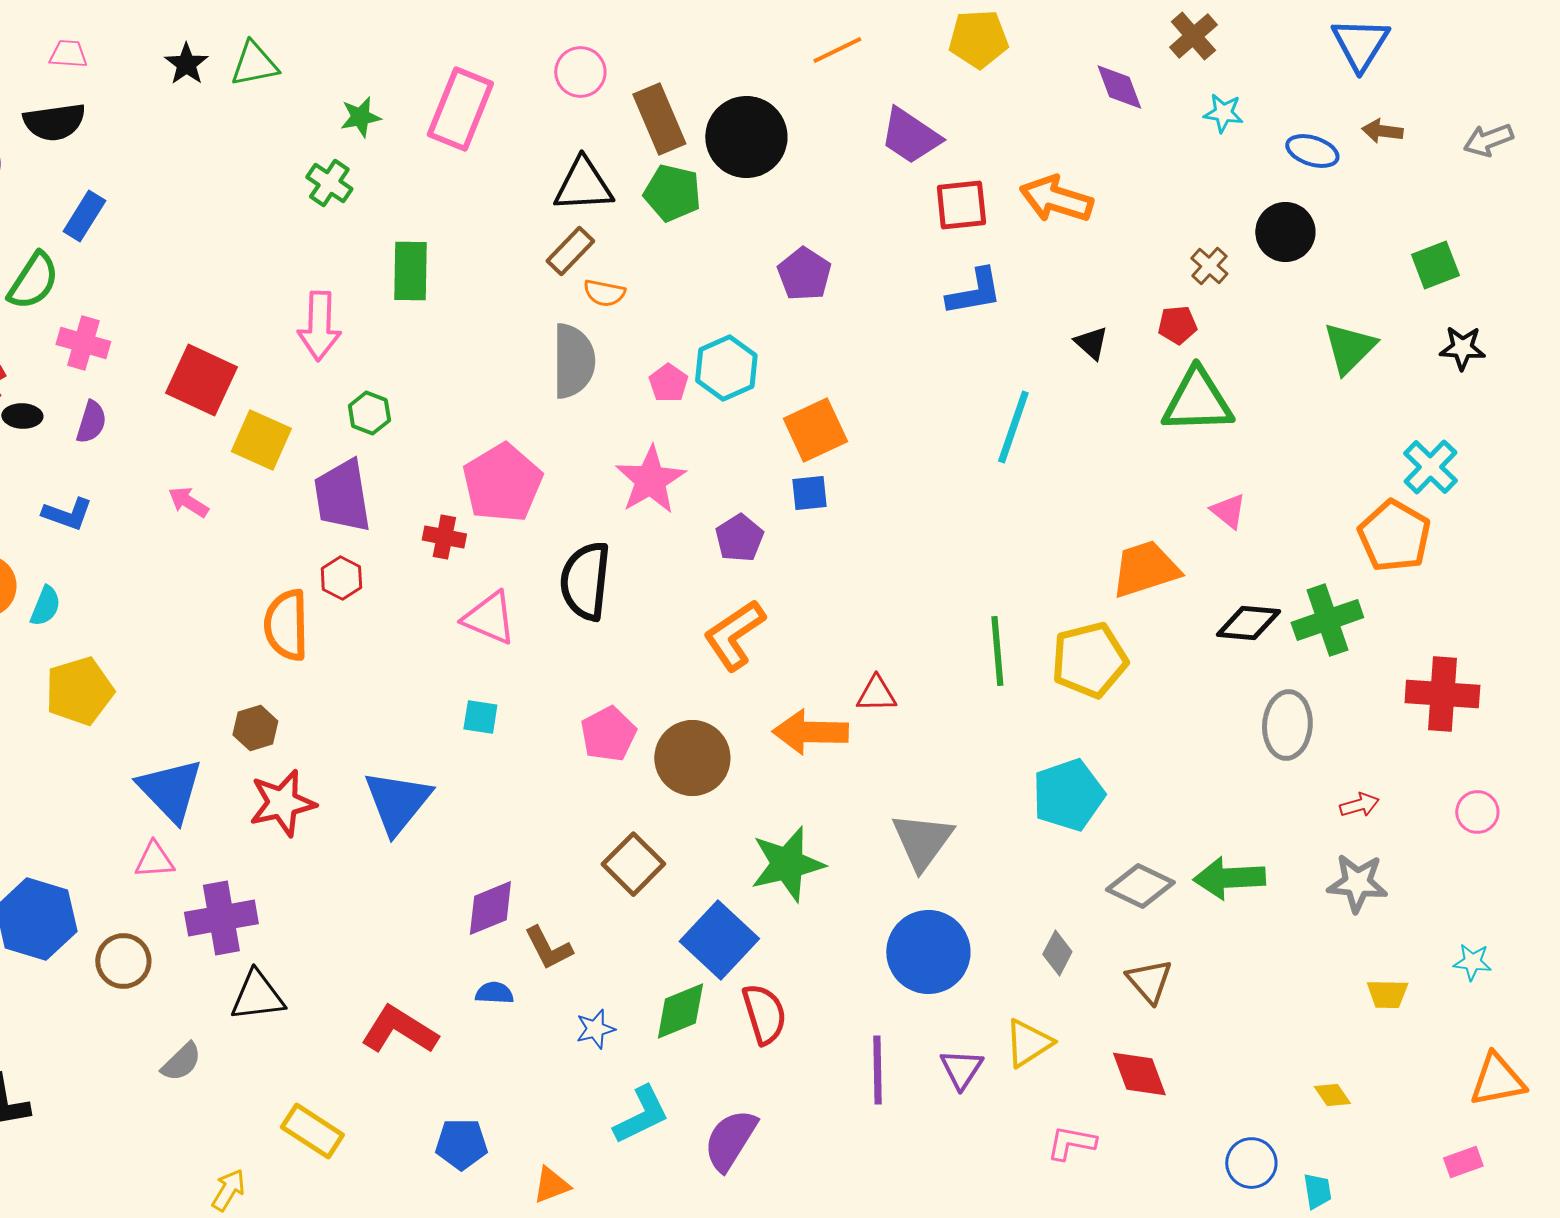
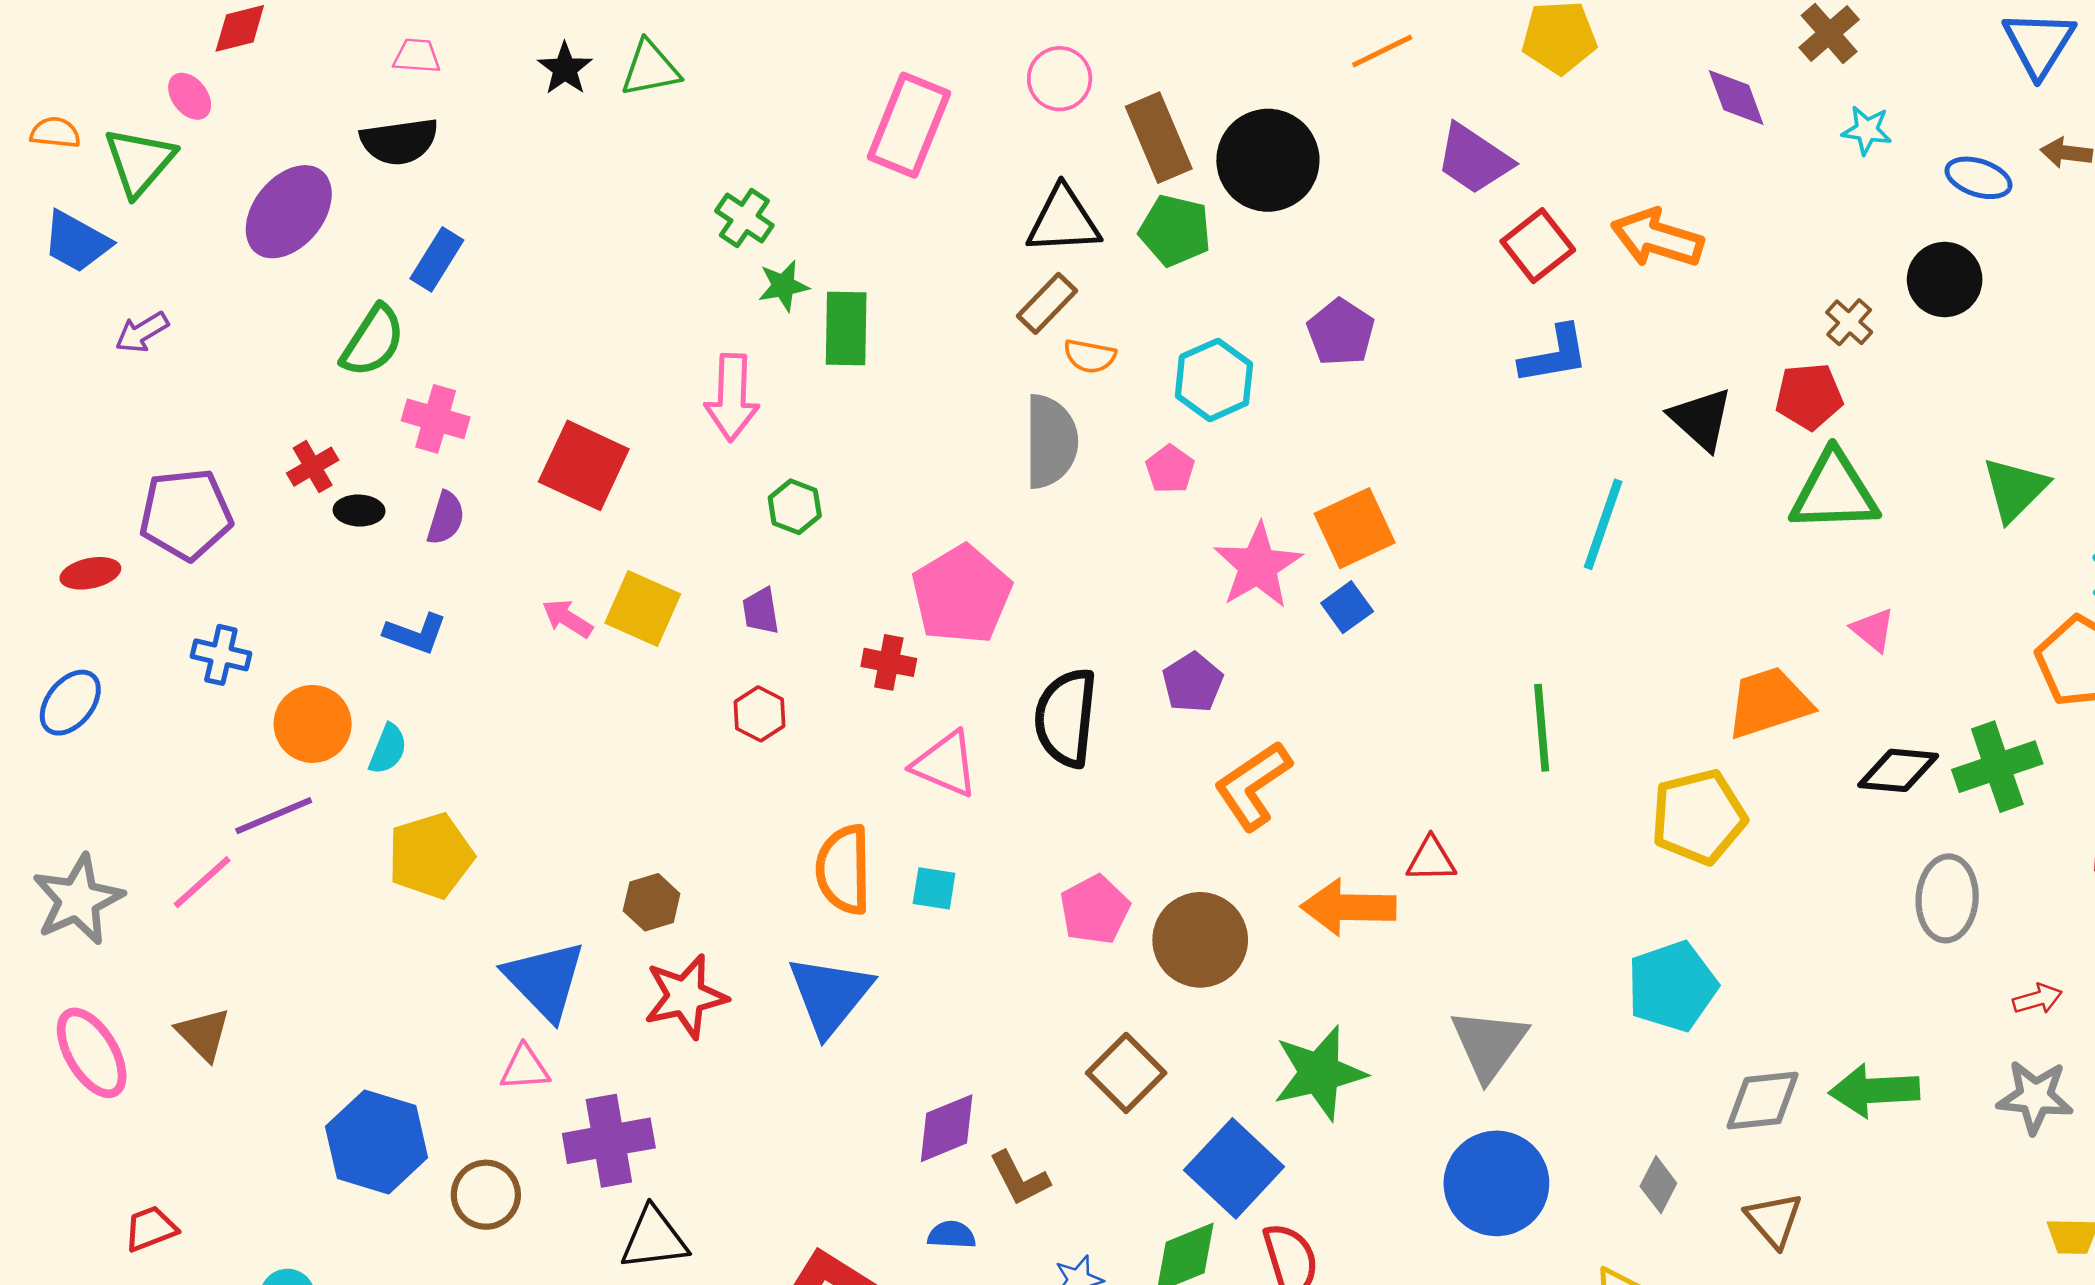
green star: (360, 117) -> (783, 286), moved
red square: (961, 205) -> (1538, 246), turned -32
red pentagon: (1177, 325) -> (1809, 396), size x1.4
black triangle: (1091, 343) -> (1701, 419), size x1.5
green triangle: (1349, 348) -> (2015, 489), moved
cyan hexagon: (726, 368) -> (1214, 380), moved
yellow square: (261, 440) -> (643, 608), moved
pink star: (650, 480) -> (1258, 566), moved
blue square: (809, 493) -> (1347, 607), turned -30
purple trapezoid: (342, 496) -> (761, 611), size x0.5
purple pentagon: (739, 538) -> (1193, 683), moved
orange semicircle: (286, 625) -> (844, 870), moved
green line: (997, 651) -> (1542, 728), moved
gray diamond: (1140, 886) -> (1763, 1101), turned -32

